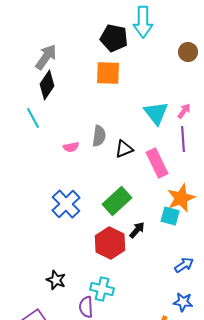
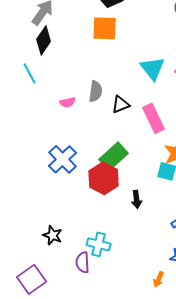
black arrow: (137, 230) -> (137, 199), moved, turned 132
red hexagon: (110, 243) -> (104, 178), moved

